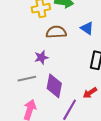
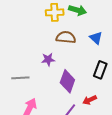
gray line: (27, 79) -> (20, 78), moved
purple diamond: (54, 86) -> (67, 81), moved

